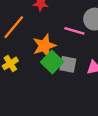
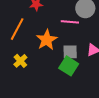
green square: (52, 62) -> (69, 66), moved

